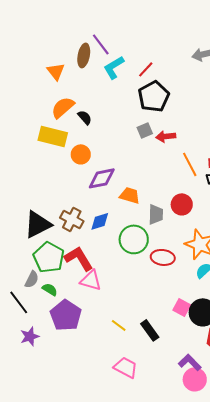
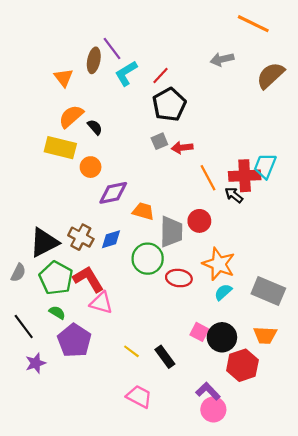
gray trapezoid: (156, 214) -> (171, 232), size x1.4
gray semicircle: (32, 279) -> (18, 273), moved

